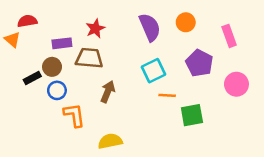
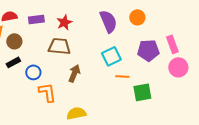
pink rectangle: (229, 36) -> (172, 44), moved
purple rectangle: (62, 43) -> (36, 19), moved
purple pentagon: (199, 63) -> (148, 50), turned -30
brown circle: (52, 67) -> (14, 41), moved

